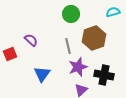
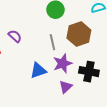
blue triangle: (42, 74) -> (38, 71), moved, turned 36

